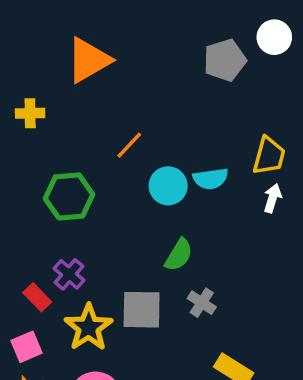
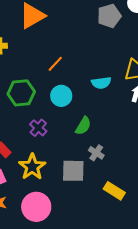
cyan circle: (168, 186) -> (61, 96), moved
purple cross: (69, 274) -> (38, 128), moved
gray square: (142, 310) -> (73, 171), moved

